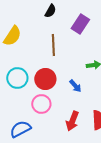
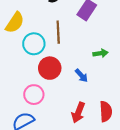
cyan circle: (17, 78) -> (34, 44), moved
pink circle: (41, 104) -> (34, 95), moved

